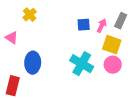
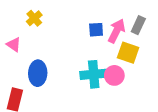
pink arrow: (102, 26) -> (117, 31), size x1.5
cyan cross: (82, 64) -> (94, 74), turned -35
pink circle: (113, 65) -> (114, 75), moved

